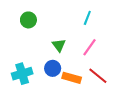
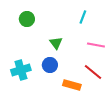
pink line: (89, 47) -> (96, 45), moved, turned 66
orange rectangle: (72, 78) -> (72, 85), moved

